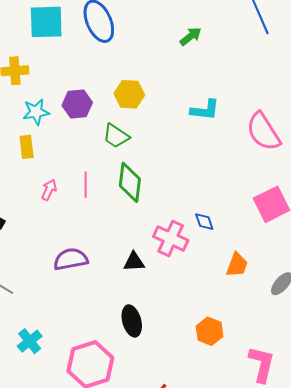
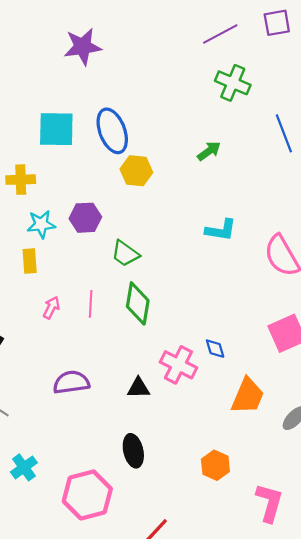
yellow hexagon: (129, 94) -> (136, 171), moved
orange trapezoid: (237, 265) -> (248, 396), size x1.4

